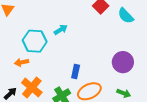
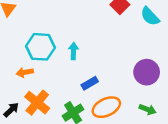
cyan arrow: (61, 30) -> (73, 51), moved, turned -56
blue rectangle: (76, 71) -> (90, 83), turned 48

